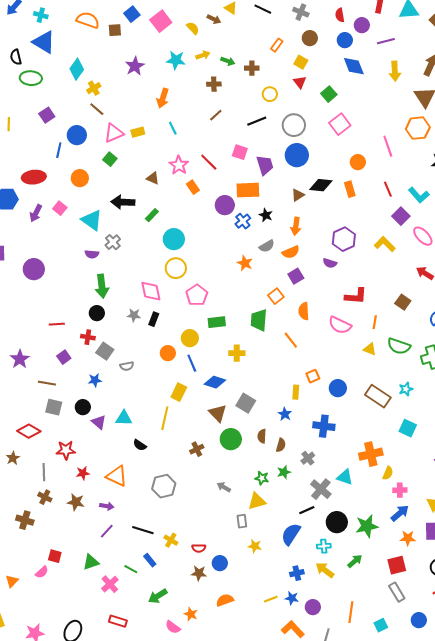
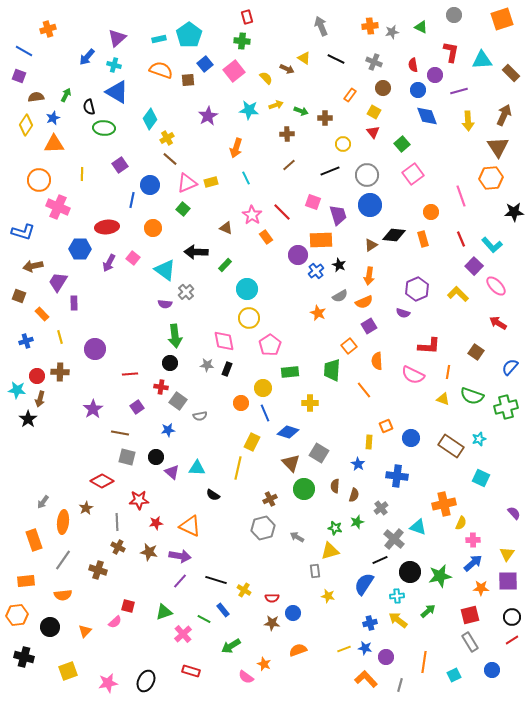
purple circle: (34, 269) -> (95, 349), moved
gray hexagon: (164, 486) -> (263, 528), moved
purple arrow: (107, 506) -> (180, 556), size x1.5

